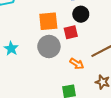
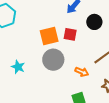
black circle: (81, 14) -> (94, 22), moved
red square: (71, 32) -> (70, 34), moved, turned 32

